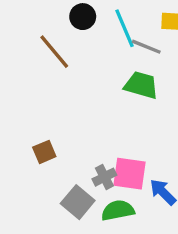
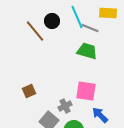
black circle: (83, 17) -> (52, 21), moved
pink square: (129, 174) -> (86, 91), moved

